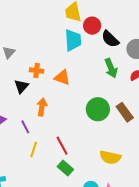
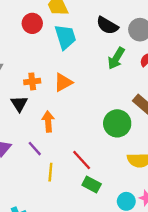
red circle: (92, 26) -> (32, 23), moved
green arrow: (111, 68) -> (116, 58), turned 66
orange triangle: (62, 77) -> (63, 82), turned -36
green circle: (98, 109) -> (117, 123), moved

